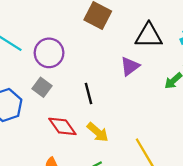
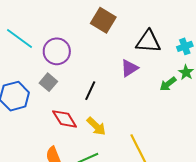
black line: (89, 94) -> (90, 91), turned 36

